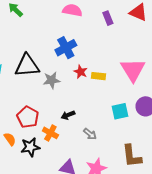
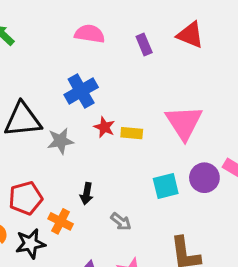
black arrow: (68, 115) -> (87, 194), turned -56
red pentagon: (28, 117) -> (26, 198), turned 30

